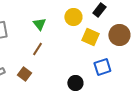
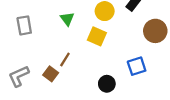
yellow square: (90, 37) -> (97, 36), moved
brown line: (37, 49) -> (65, 60), moved

